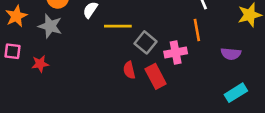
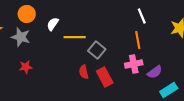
pink cross: (176, 53) -> (134, 64), moved
purple semicircle: (231, 54) -> (155, 72), moved, turned -42
red star: (40, 64) -> (26, 67), moved

